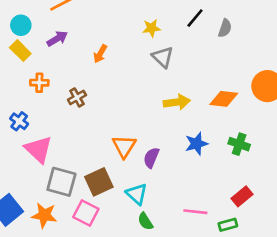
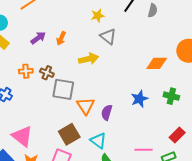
purple arrow: (57, 39) -> (38, 38), moved
orange cross: (39, 83) -> (26, 71), moved
brown cross: (77, 97) -> (47, 73), turned -32
yellow arrow: (177, 102) -> (89, 59), moved
pink triangle: (38, 149) -> (22, 136), moved
gray square: (61, 182) -> (63, 89), moved

